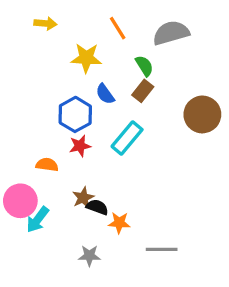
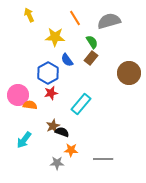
yellow arrow: (45, 23) -> (29, 15), turned -120
cyan rectangle: (127, 138) -> (81, 104), moved
pink circle: (20, 201) -> (18, 95), moved
orange star: (119, 223) -> (71, 150), moved

